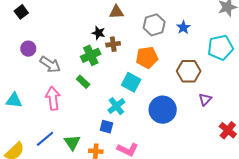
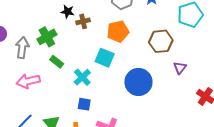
green cross: (91, 55) -> (47, 37), moved
gray arrow: (50, 64) -> (22, 48), turned -110
pink arrow: (53, 98) -> (28, 81), turned -90
cyan cross: (116, 106) -> (82, 77), moved

